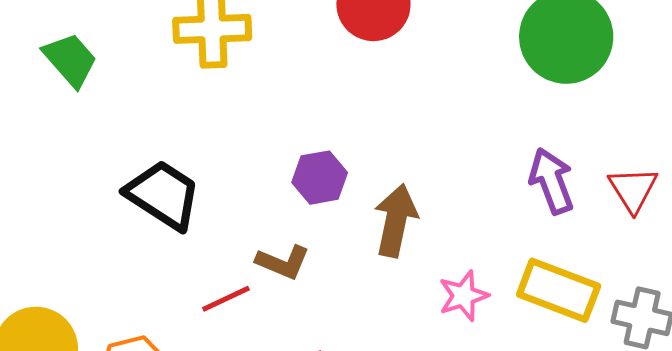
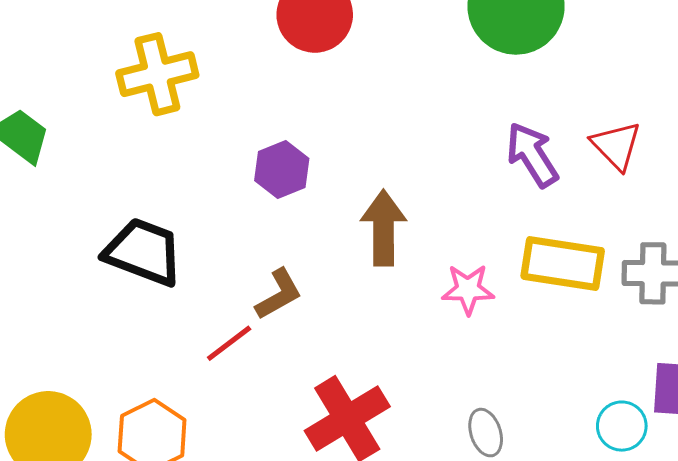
purple hexagon: (320, 178) -> (282, 170), moved
brown L-shape: (283, 262) -> (279, 294), turned -40
pink star: (463, 296) -> (468, 289), turned 30

